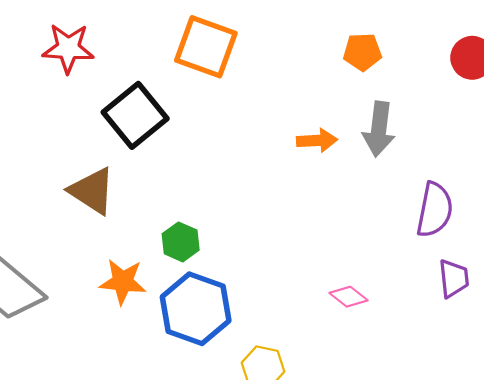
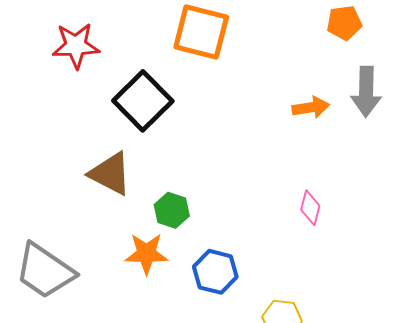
green hexagon: (181, 242) -> (172, 210), moved
pink diamond: (348, 297) -> (310, 208), moved, turned 72
blue hexagon: (196, 309) -> (215, 272), size x0.7

